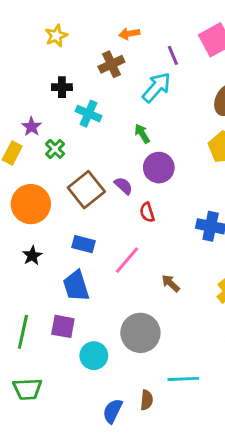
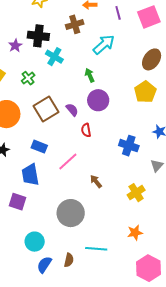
purple line: (173, 55) -> (118, 13), moved
black cross: (62, 87) -> (38, 36), size x1.5
purple star: (32, 127) -> (15, 46), moved
cyan circle: (94, 356) -> (35, 242), moved

